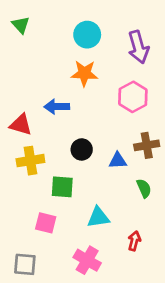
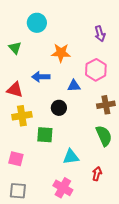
green triangle: (21, 25) -> (15, 48), moved
cyan circle: (87, 35) -> (37, 23), moved
purple arrow: (138, 47) -> (100, 34), size x0.7
blue triangle: (118, 161) -> (74, 86), moved
green semicircle: (144, 188) -> (104, 136), size x1.5
pink square: (46, 223) -> (16, 159), moved

